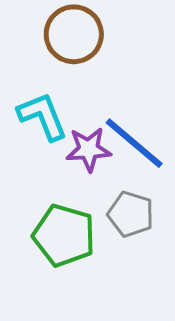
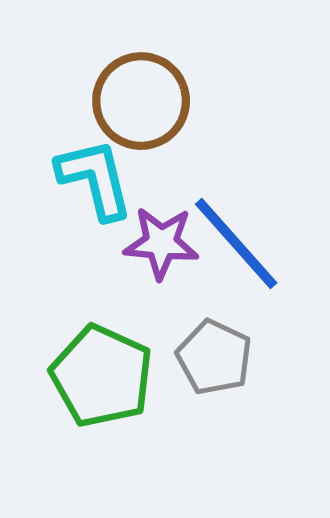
brown circle: (74, 34) -> (141, 101), moved

